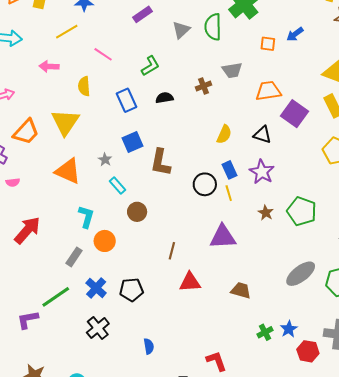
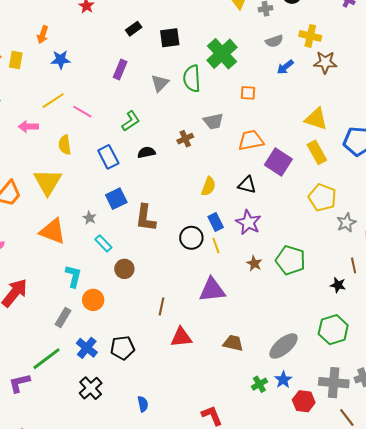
purple rectangle: (143, 14) -> (120, 69), turned -30
yellow line: (67, 32) -> (53, 101), moved
blue arrow: (295, 34) -> (285, 67), moved
gray ellipse: (301, 274) -> (284, 346), moved

